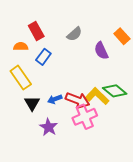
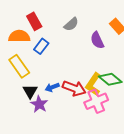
orange semicircle: (21, 47) -> (19, 36), size x1.5
yellow L-shape: (97, 96) -> (93, 84), turned -100
pink cross: (85, 117) -> (96, 101), moved
purple star: (49, 127) -> (39, 104), moved

